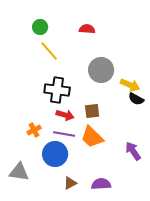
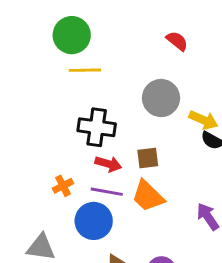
green circle: (40, 27) -> (72, 35), size x1.6
red semicircle: (87, 29) -> (177, 41), moved, turned 35
yellow line: (49, 51) -> (85, 70), turned -50

